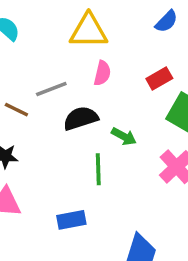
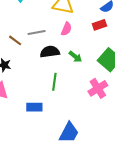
red rectangle: (159, 78) -> (99, 25), moved
green arrow: (124, 136) -> (75, 57), moved

